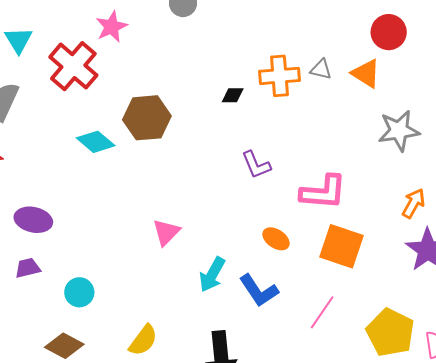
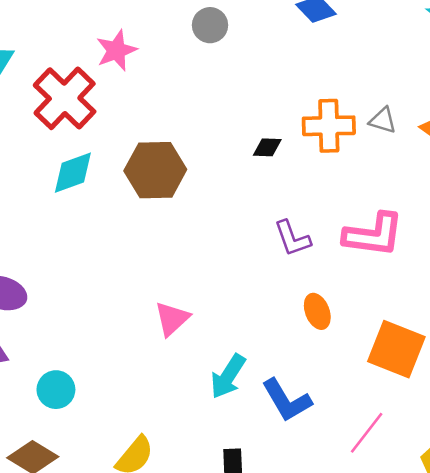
cyan diamond: (96, 142) -> (73, 173), moved, turned -63
pink L-shape: (323, 192) -> (373, 235), moved
orange ellipse: (276, 239) -> (317, 311), moved, turned 32

